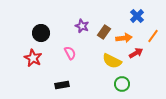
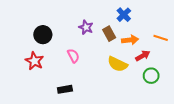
blue cross: (137, 16) -> (124, 15), moved
brown rectangle: (104, 32) -> (109, 34), turned -64
orange line: (153, 36) -> (161, 38), turned 72
green circle: (122, 84) -> (151, 76), moved

